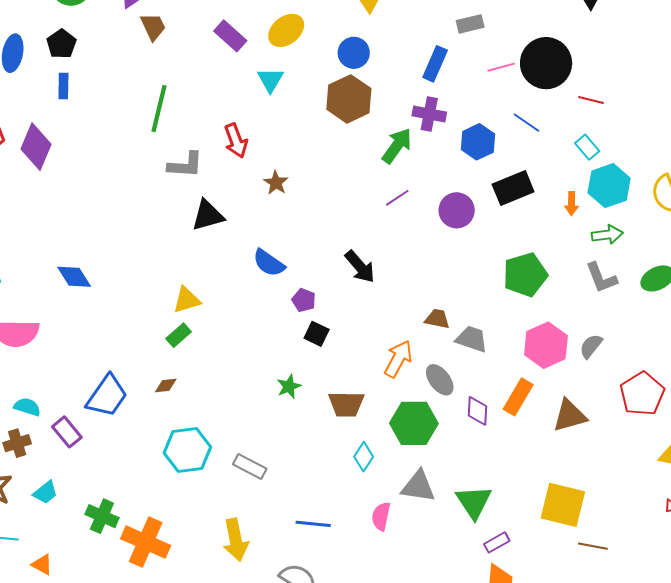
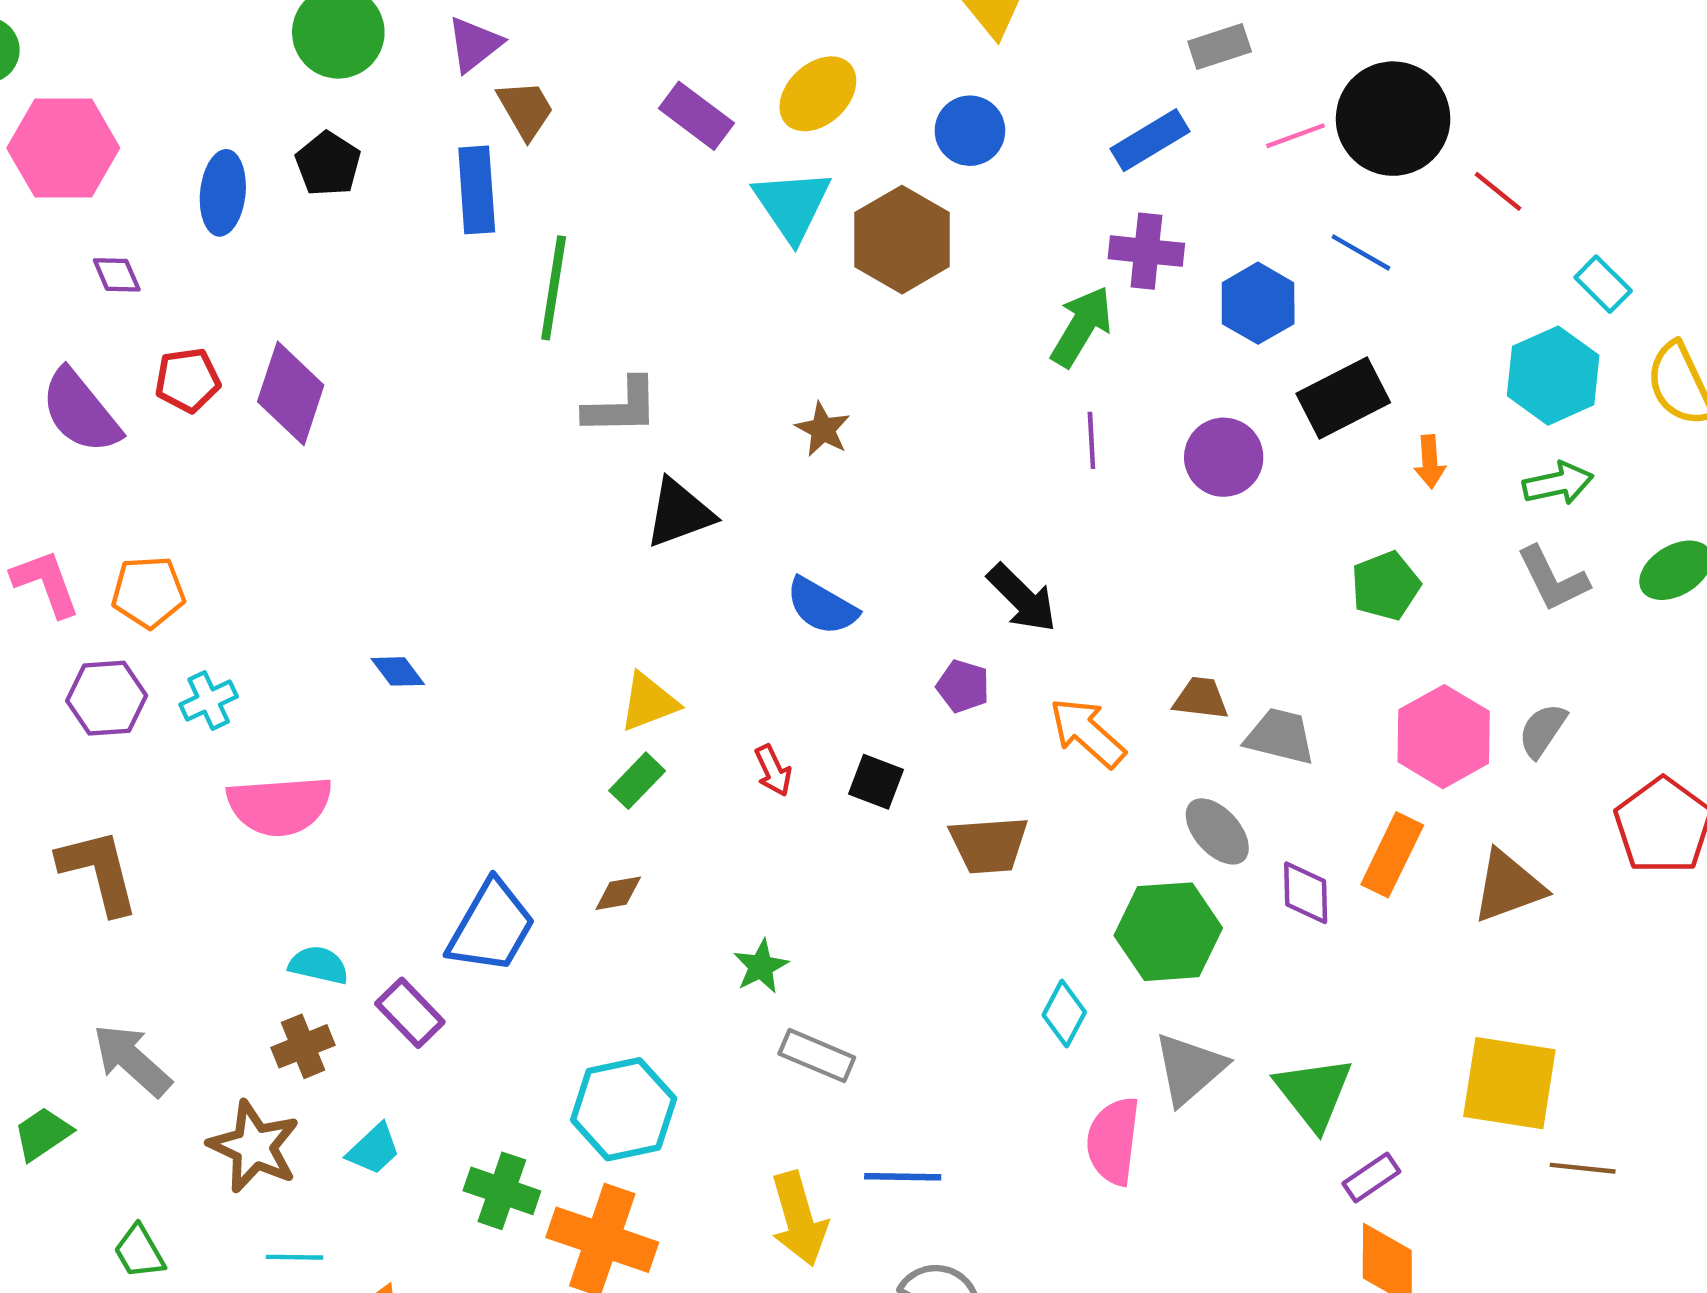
blue rectangle: (435, 64) -> (1150, 140), turned 40
cyan triangle: (270, 80) -> (792, 205), size x1.4
blue rectangle: (63, 86) -> (477, 190), moved, size x1.5
brown hexagon: (349, 99) -> (902, 240), moved
red line: (591, 100) -> (1498, 191), turned 30
red arrow: (236, 141) -> (773, 771), moved, size x0.7
cyan rectangle: (587, 147) -> (1603, 284), moved
purple line: (397, 198) -> (1091, 440), turned -55
orange arrow: (571, 204) -> (1430, 462), moved
green pentagon: (525, 275) -> (1386, 586), size x0.7
blue diamond: (74, 277) -> (398, 671), size x0.7
purple pentagon: (304, 300) -> (963, 686), moved
black square: (317, 334) -> (876, 782), moved
orange arrow: (398, 359) -> (1087, 733), moved, turned -72
green star: (289, 386) -> (761, 966), moved
brown trapezoid: (346, 404) -> (989, 845), moved
cyan hexagon: (187, 450) -> (624, 1109), moved
gray triangle: (418, 486) -> (1190, 1069), turned -45
pink semicircle: (381, 516) -> (1113, 1141), size x1.4
blue line: (313, 524) -> (903, 1177), moved

